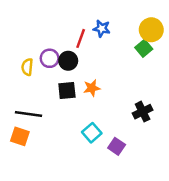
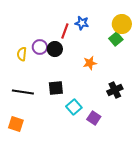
orange star: (92, 88) -> (90, 63), moved
black square: (67, 90) -> (56, 88), moved
orange square: (20, 136) -> (16, 124), moved

